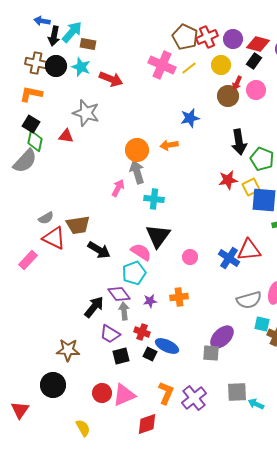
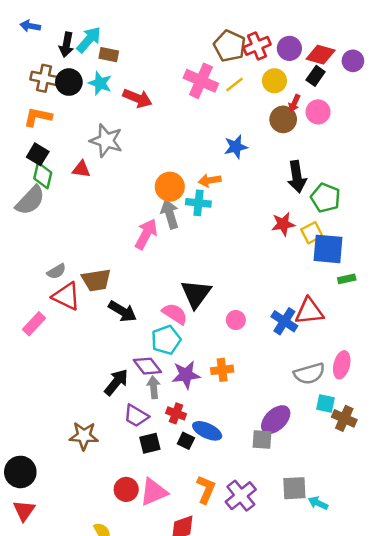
blue arrow: (42, 21) -> (30, 26), moved
pink arrow: (118, 188) -> (146, 234), size x1.4
cyan cross: (154, 199) -> (198, 203), moved
purple star: (150, 301) -> (186, 375), size x1.6
black circle: (53, 385) -> (20, 472), moved

